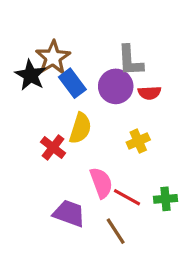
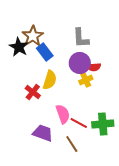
purple circle: (116, 86) -> (80, 63), moved
red semicircle: (149, 93) -> (94, 67), moved
yellow cross: (138, 141) -> (86, 80), moved
green cross: (166, 199) -> (103, 124), size x1.5

